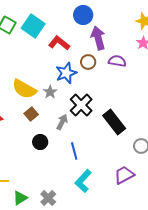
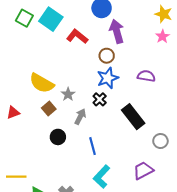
purple semicircle: (117, 61) -> (146, 76), moved
blue star: (66, 73) -> (108, 78), moved
gray star: (50, 92) -> (68, 94), moved
black cross: (81, 105) -> (100, 99), size x0.6

